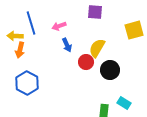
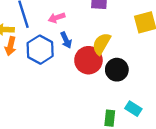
red circle: (86, 62) -> (88, 60), size x1.5
blue hexagon: (27, 83) -> (40, 50), moved

